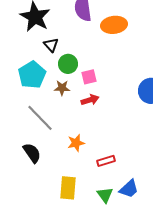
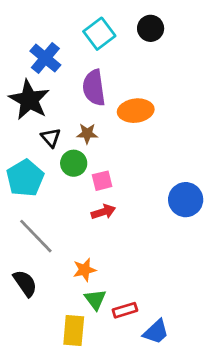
brown star: (62, 88) -> (87, 134), moved
red rectangle: (106, 161) -> (125, 310), moved
green triangle: (105, 195) -> (95, 299), moved

